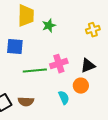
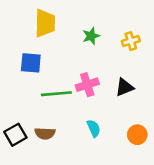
green star: (49, 26) -> (91, 36), moved
orange circle: (81, 86) -> (137, 135), moved

